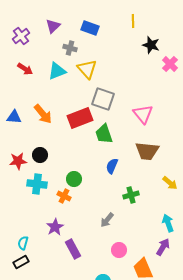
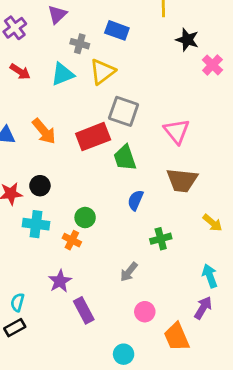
blue rectangle: (90, 28) -> (117, 30), moved
yellow triangle: (87, 69) -> (102, 72), turned 35

